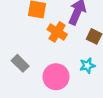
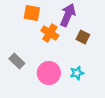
cyan star: (87, 66) -> (77, 73), moved

